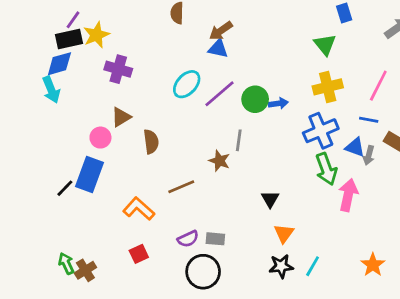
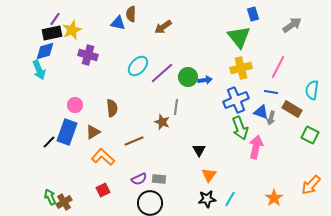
green triangle: (325, 44) -> (239, 37), size x1.4
blue triangle: (218, 49) -> (118, 23), moved
brown triangle: (121, 117) -> (93, 132), moved

